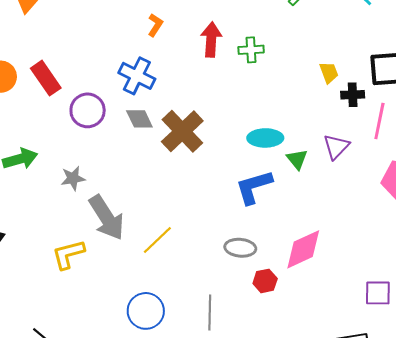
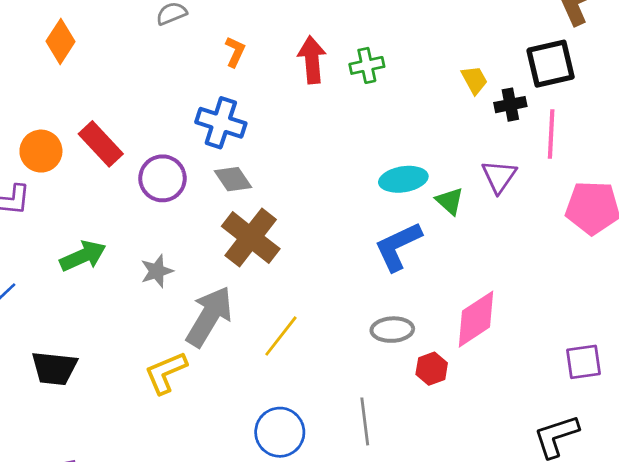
brown cross: (182, 131) -> (251, 238), moved
gray arrow: (107, 218) -> (209, 316), turned -108

